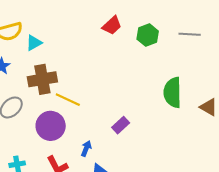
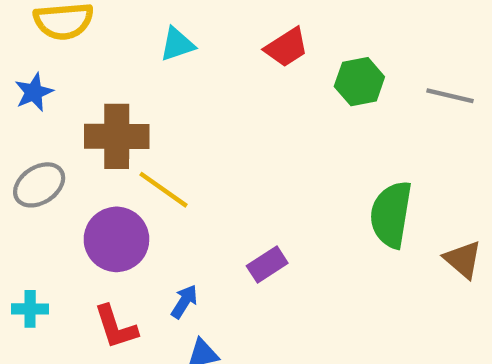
cyan triangle: (34, 43) -> (177, 44), moved

